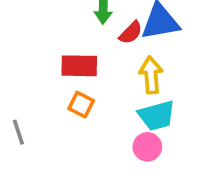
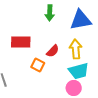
red semicircle: (131, 33) -> (53, 51), moved
red rectangle: (79, 66) -> (21, 42), moved

